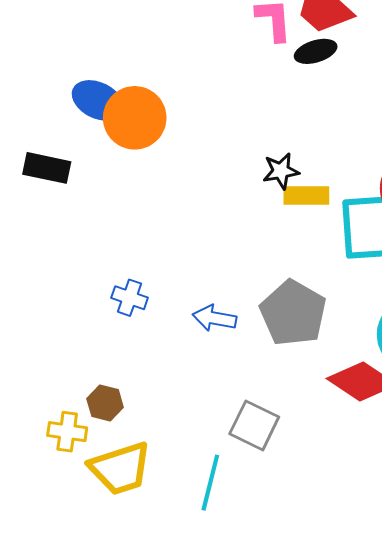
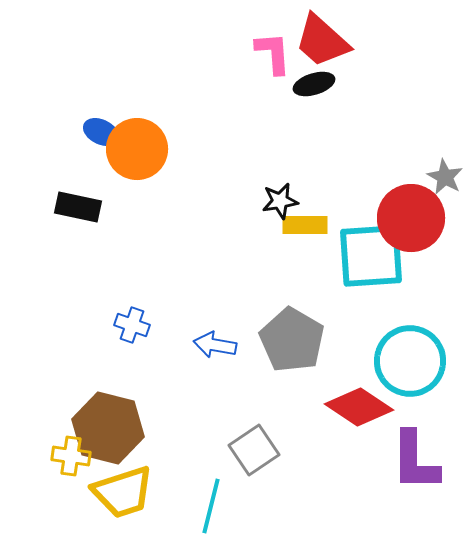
blue ellipse: (98, 100) -> (101, 132), size x0.7
black rectangle: (47, 168) -> (78, 207), moved
brown hexagon: (105, 403) -> (108, 428), size x2.0
gray square: (254, 425) -> (254, 450), turned 30

